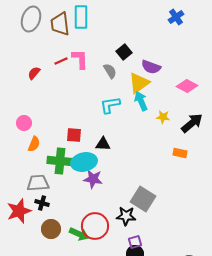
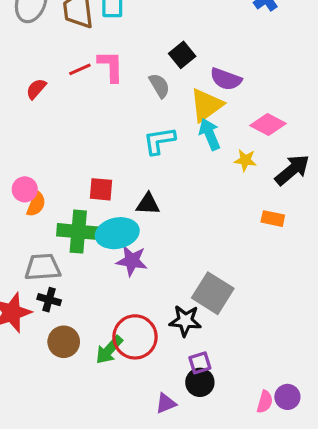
pink diamond: (187, 86) -> (268, 125), moved
pink circle: (24, 123) -> (25, 189), moved
green arrow: (79, 234) -> (109, 350), turned 108

